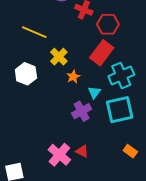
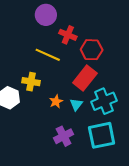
yellow line: (34, 32) -> (48, 55), moved
yellow cross: (59, 57) -> (31, 82), moved, turned -36
cyan triangle: (94, 92) -> (76, 105), moved

